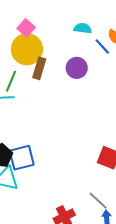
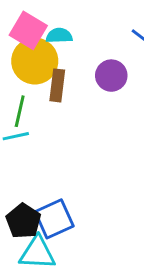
pink square: (26, 28) -> (28, 30), size x1.4
cyan semicircle: (83, 28) -> (59, 36), moved

